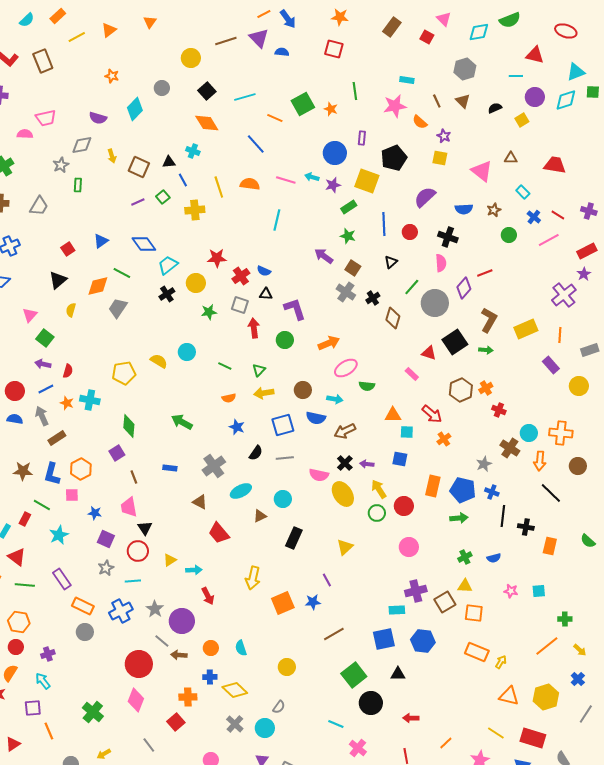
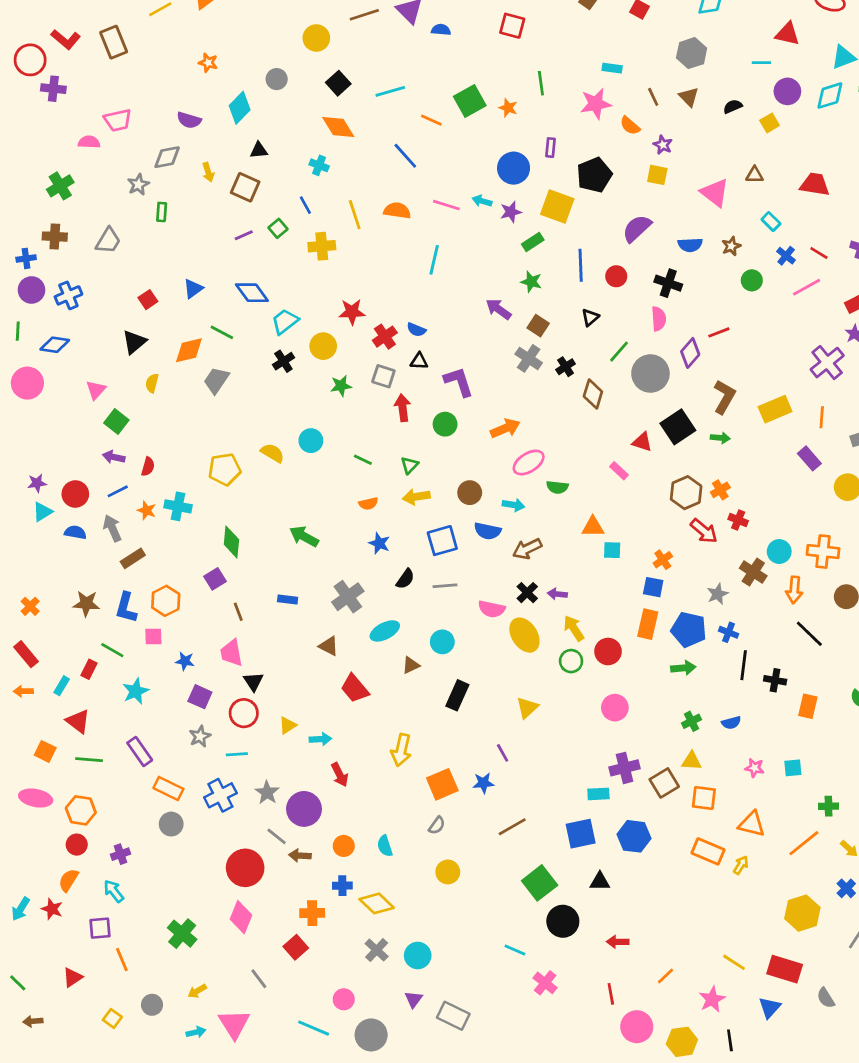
black triangle: (169, 162) -> (259, 150), moved
red arrow: (432, 414) -> (704, 531), moved
blue square: (400, 459) -> (653, 587), moved
orange triangle: (509, 696) -> (752, 824), moved
gray semicircle: (279, 707) -> (437, 825), moved

